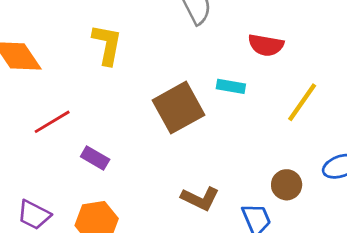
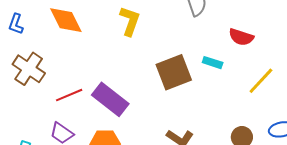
red line: (52, 122) -> (69, 95), moved
purple rectangle: (95, 158) -> (110, 99), size x1.8

